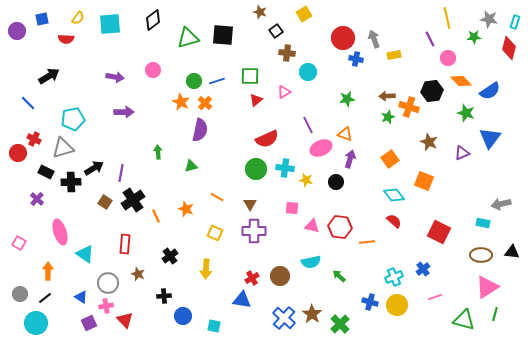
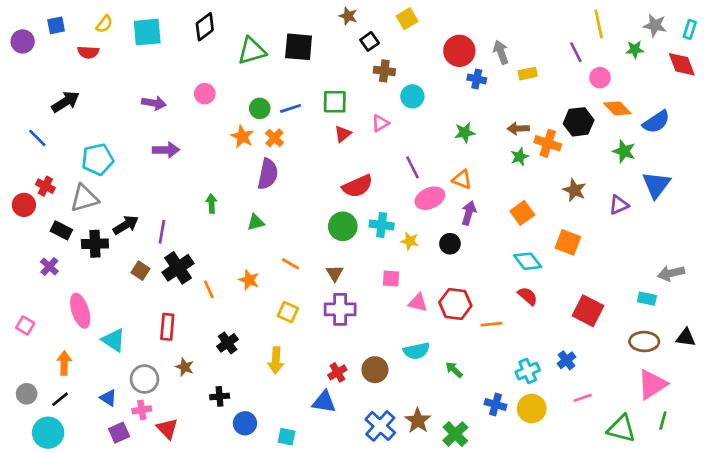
red diamond: (509, 48) -> (682, 64), turned -35

